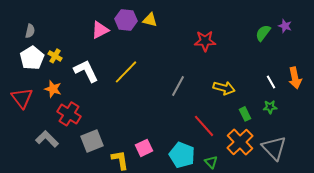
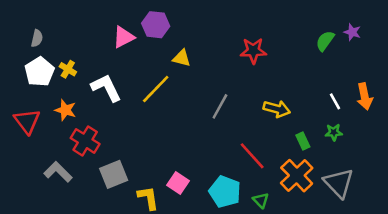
yellow triangle: (150, 20) -> (182, 58), moved
pink square: (144, 148) -> (178, 183), turned -30

